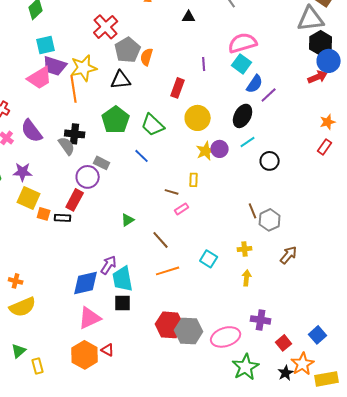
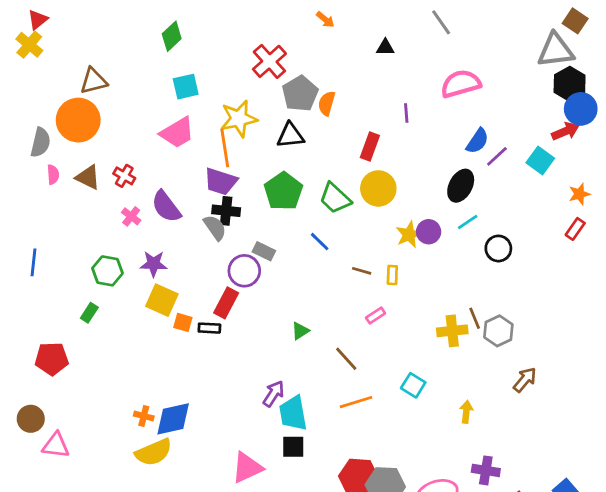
cyan square: (242, 64) -> (540, 161), moved
purple trapezoid: (55, 66) -> (221, 181), moved
yellow circle: (198, 118) -> (378, 188), moved
brown line: (172, 192) -> (362, 271), moved
yellow cross: (245, 249) -> (452, 331), moved, size x1.5
blue diamond: (86, 283) -> (173, 419), moved

